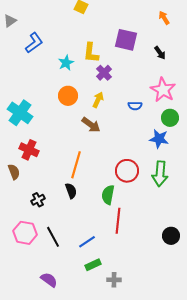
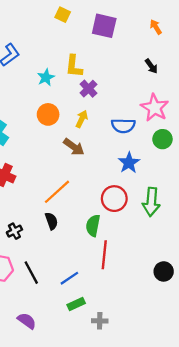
purple square: (126, 40) -> (104, 26), moved
blue semicircle: (135, 106) -> (123, 126), size x1.5
blue star: (159, 139) -> (129, 163), moved, turned 30
orange line: (76, 165) -> (57, 192), turned 32

